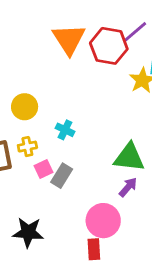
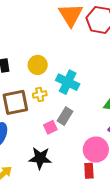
cyan cross: (65, 130) -> (68, 82), size x1.6
pink square: (43, 169) -> (50, 127), moved

